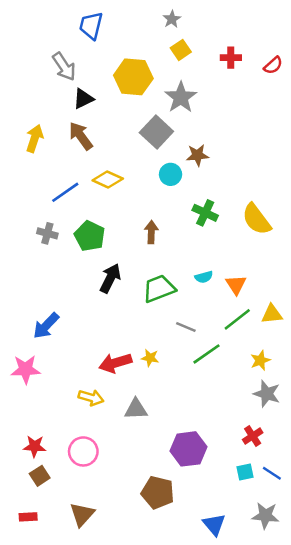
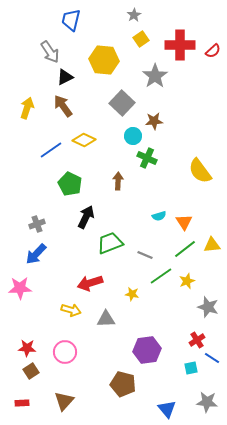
red cross: (231, 58) -> (180, 45), size x1.8
gray star: (181, 97) -> (155, 76), moved
green cross: (205, 213) -> (147, 158), moved
gray cross: (47, 233) -> (37, 224), moved, turned -35
green trapezoid: (159, 289) -> (110, 243), moved
yellow star: (150, 358) -> (132, 294), moved
yellow star: (260, 360) -> (187, 281), moved
blue line: (272, 473) -> (212, 358), moved

